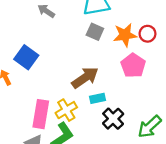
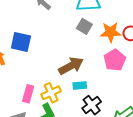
blue square: (26, 57) -> (21, 42), turned -30
pink rectangle: (41, 114) -> (28, 94), size x0.7

